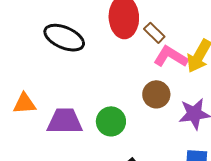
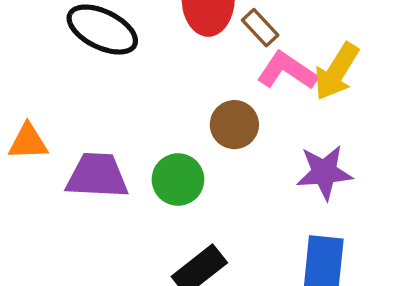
brown circle: (156, 94) -> (234, 125), moved

